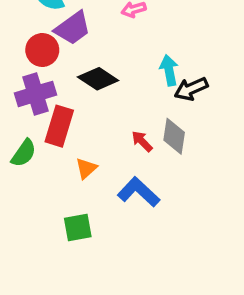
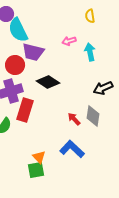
purple trapezoid: (73, 28) -> (33, 52), turned 50
cyan arrow: (169, 70) -> (90, 52), moved
orange triangle: (86, 168) -> (39, 157), moved, turned -32

